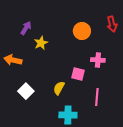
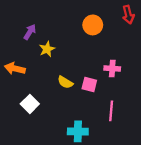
red arrow: (112, 24) -> (128, 15), moved
orange circle: (82, 31) -> (93, 25), moved
yellow semicircle: (59, 88) -> (65, 82), moved, turned -88

